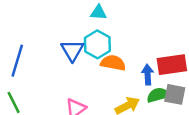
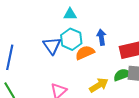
orange semicircle: (113, 63) -> (85, 53), turned -30
blue arrow: (148, 75) -> (101, 37), moved

